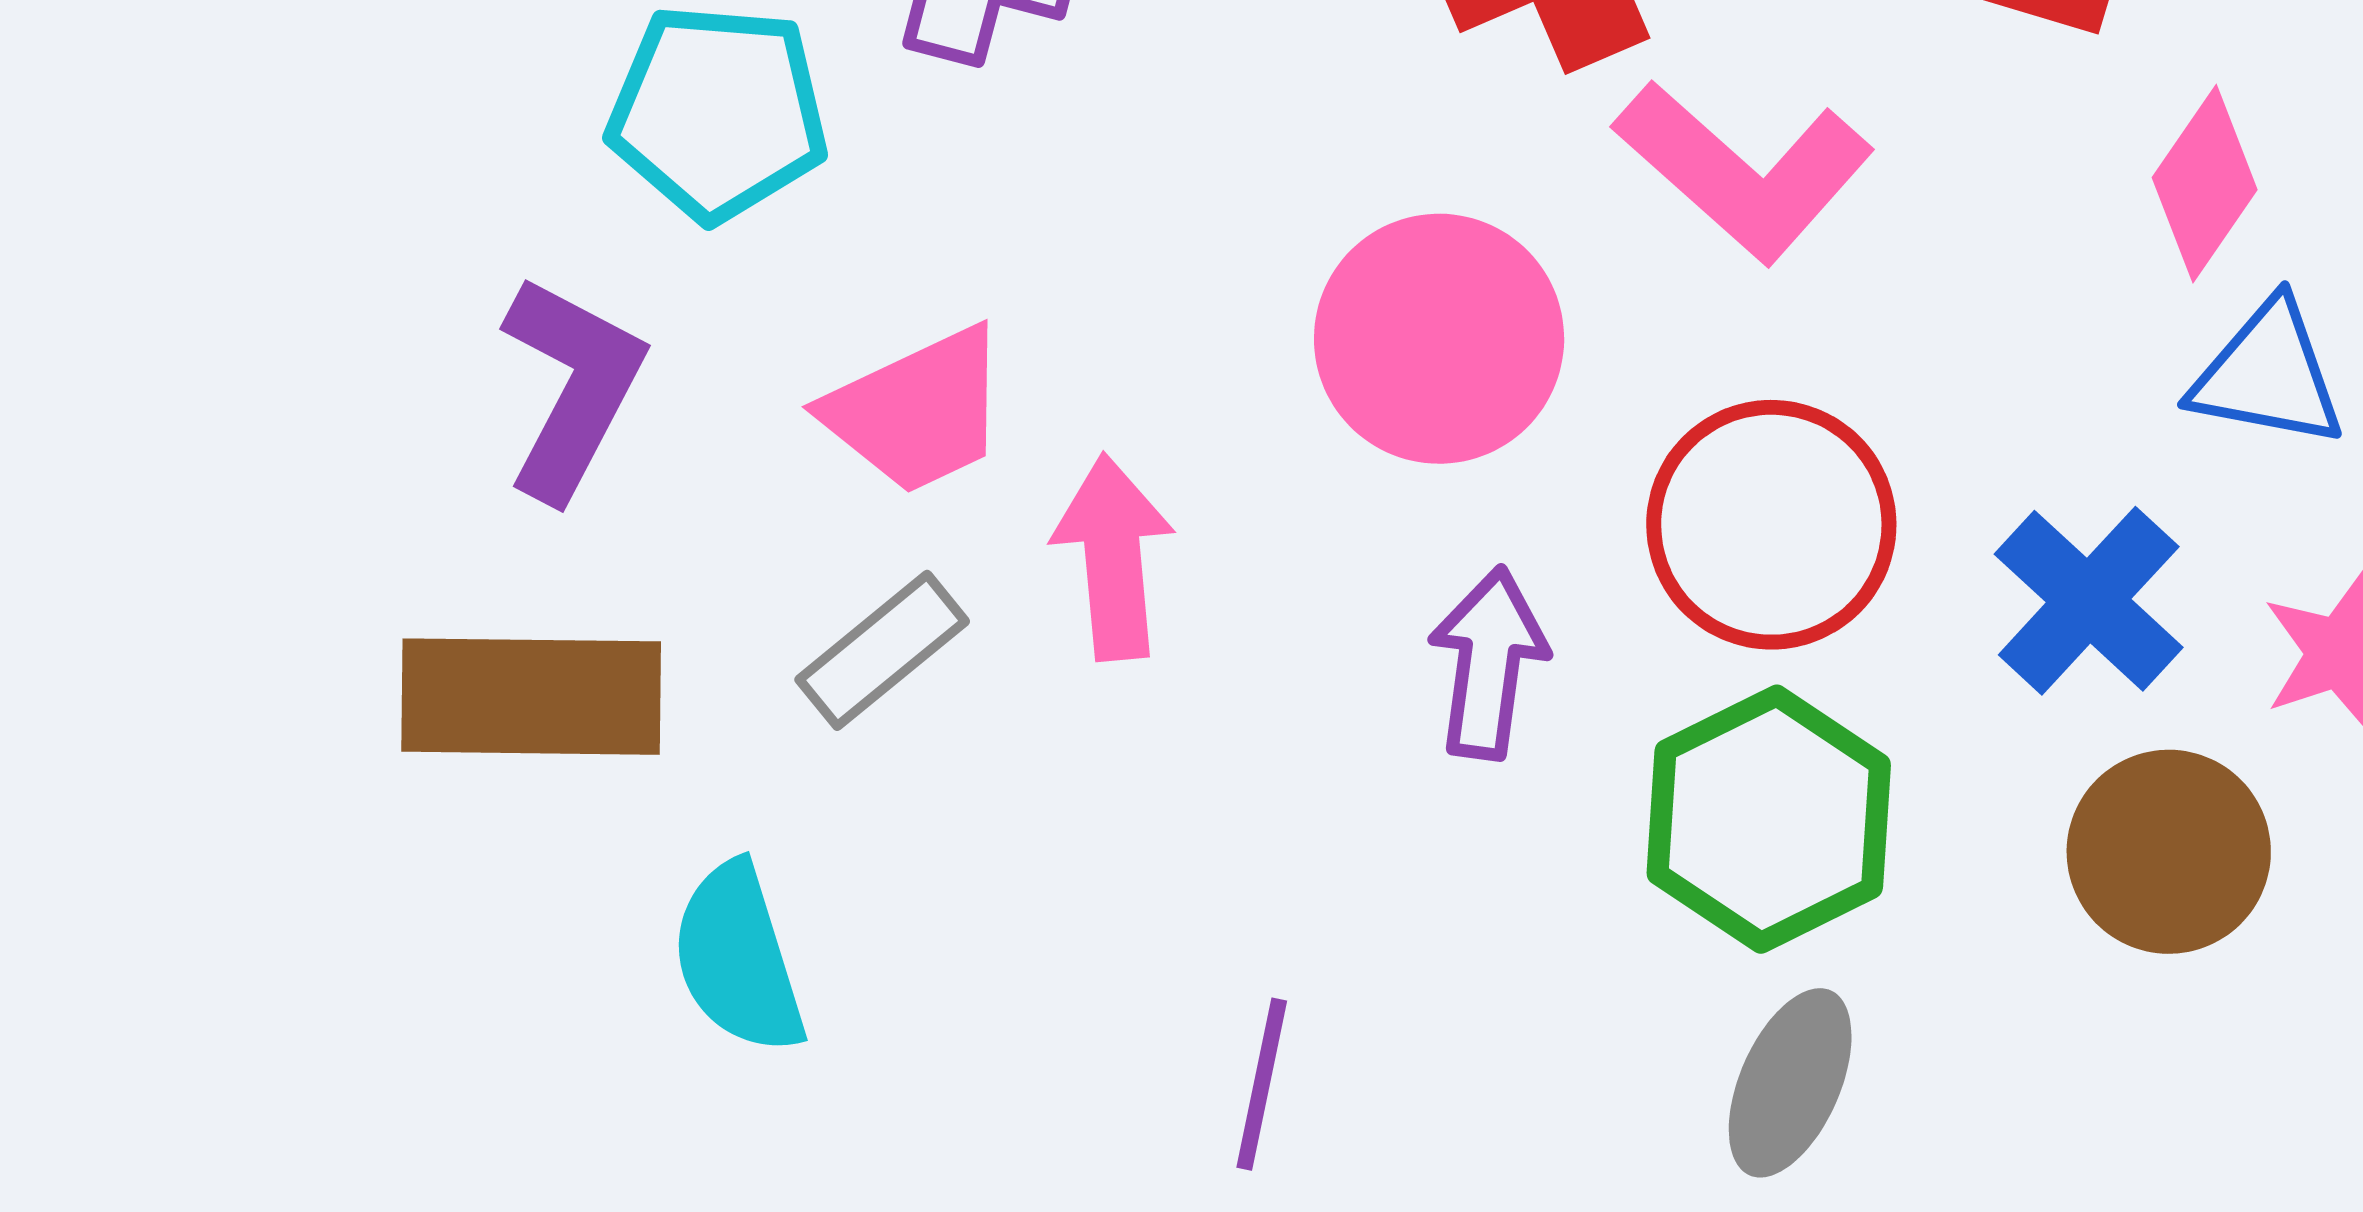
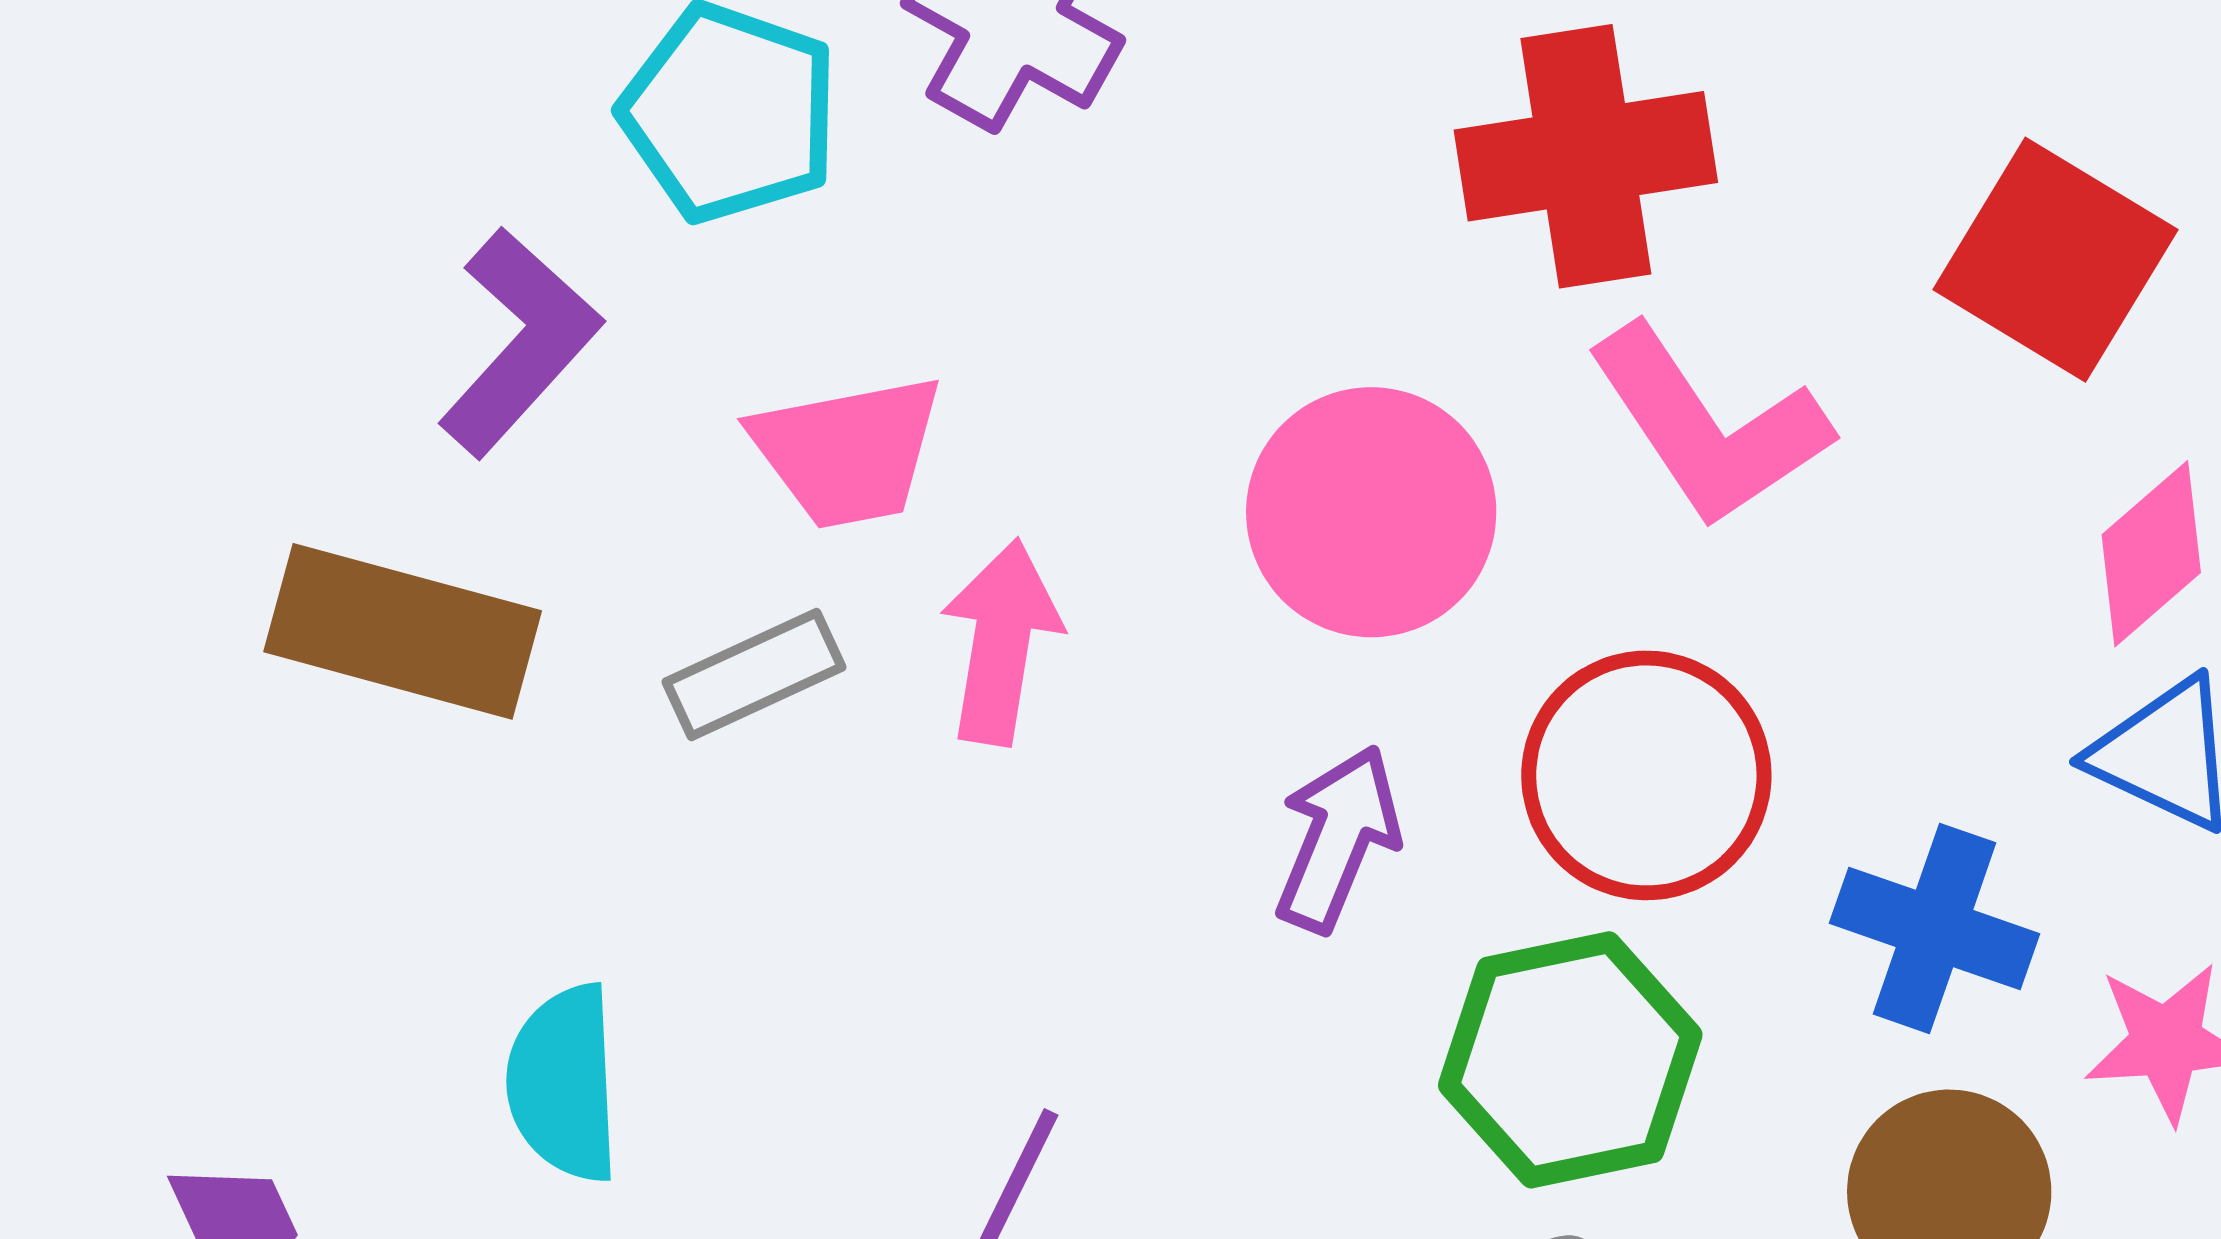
blue cross: (2089, 601) -> (1934, 928), turned -38
cyan semicircle: (738, 958) -> (564, 1083), moved

